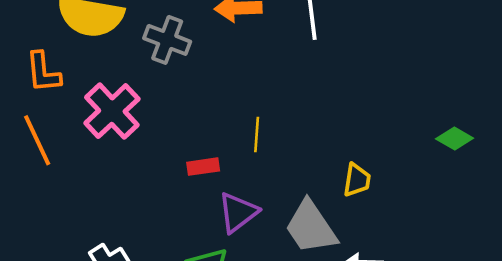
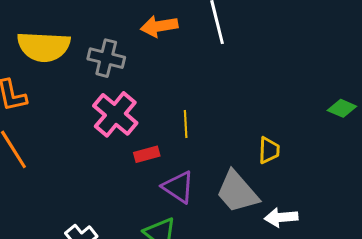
pink cross: (112, 111) -> (115, 114), moved
purple triangle: (238, 212) -> (178, 187), turned -42

